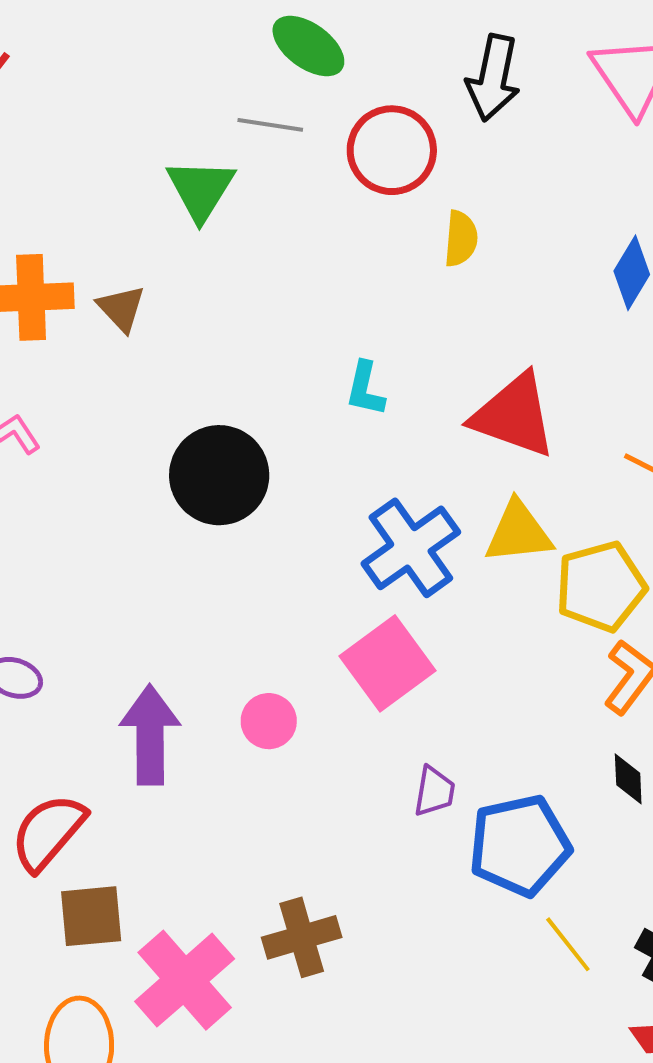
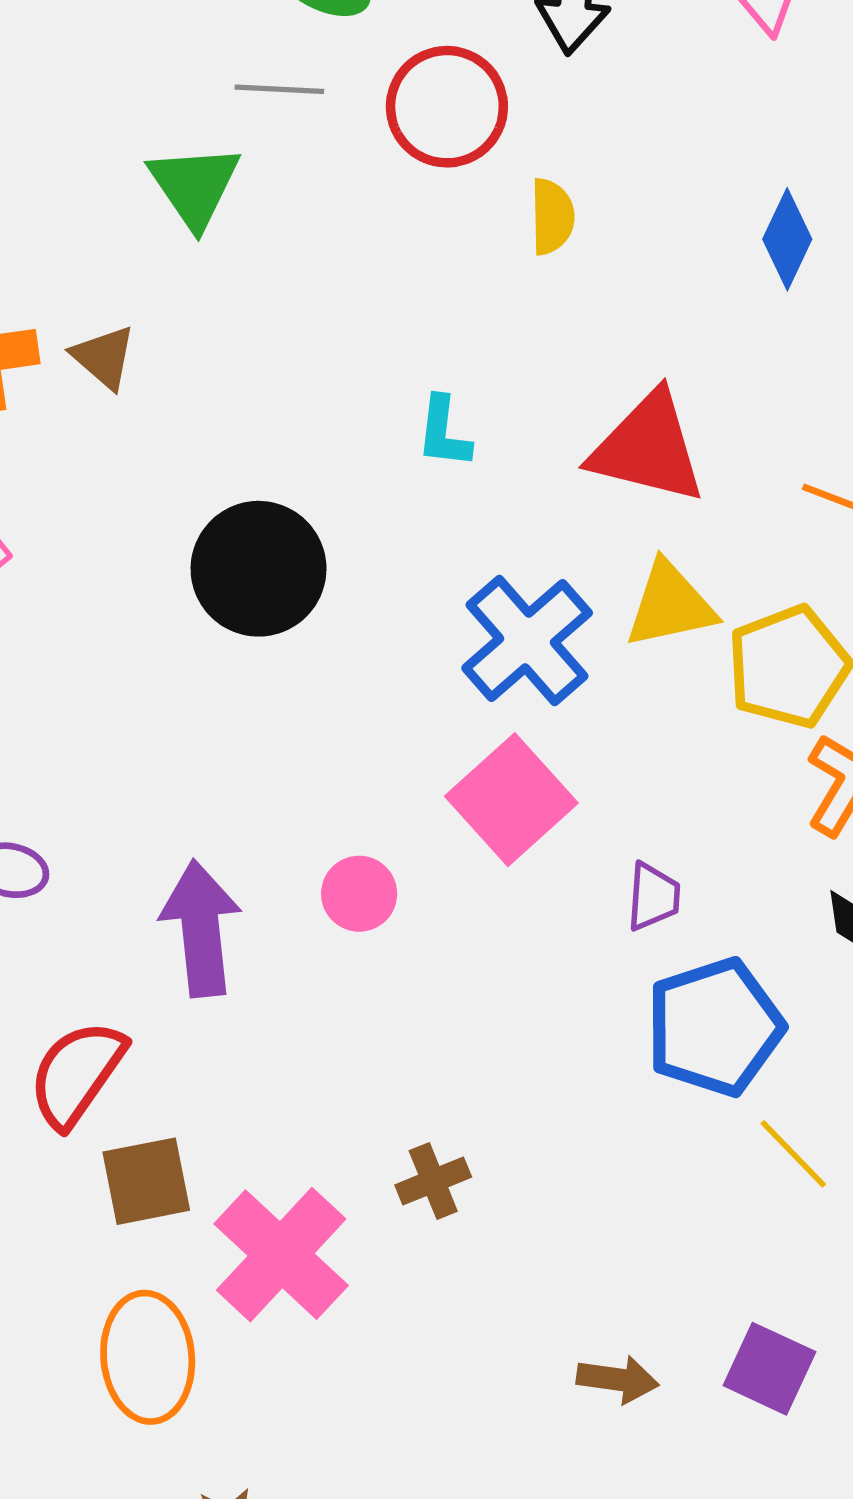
purple trapezoid: (434, 791) -> (653, 897), moved
brown cross: (302, 937) -> (433, 1181), size x0.7

